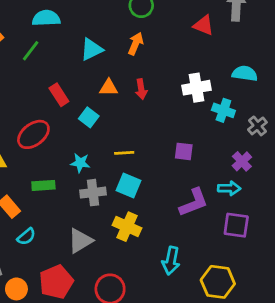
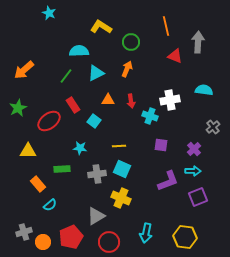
cyan semicircle: (46, 18) -> (79, 51), moved
green line: (31, 51) -> (66, 76), moved
cyan cross: (223, 110) -> (150, 116), moved
red ellipse: (33, 134) -> (49, 121), moved
purple cross: (242, 161) -> (194, 149), moved
cyan star: (80, 163) -> (80, 148), moved
purple square: (236, 225) -> (198, 197), turned -30
gray triangle: (80, 241) -> (96, 216), moved
cyan arrow: (171, 261) -> (146, 233), moved

